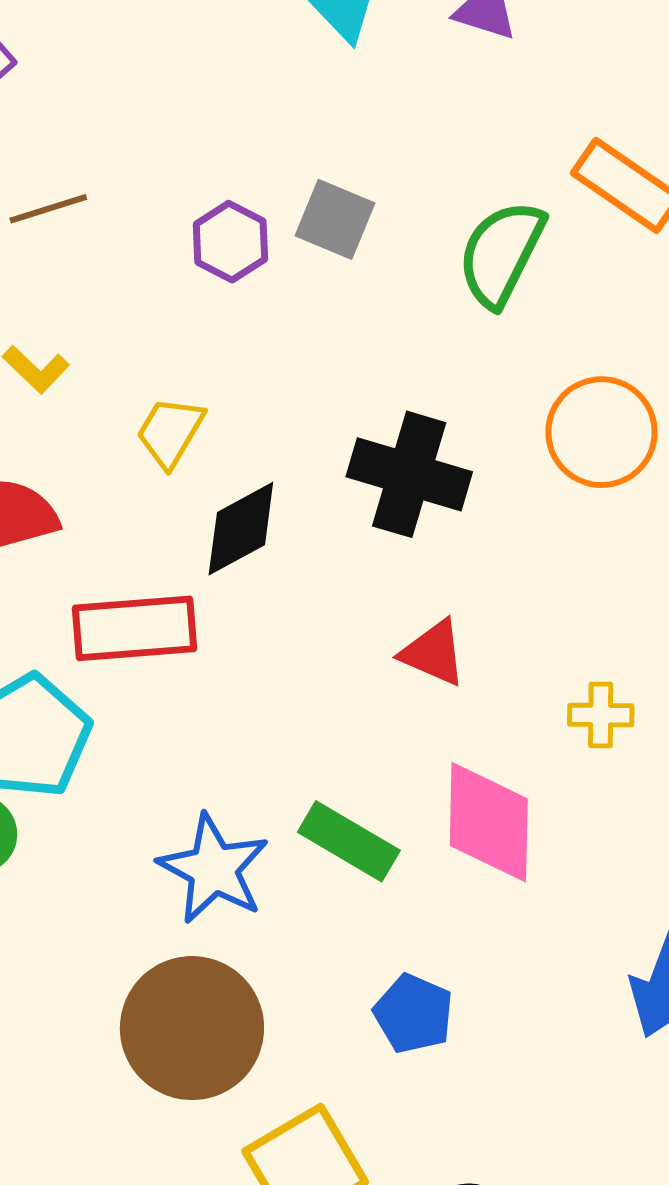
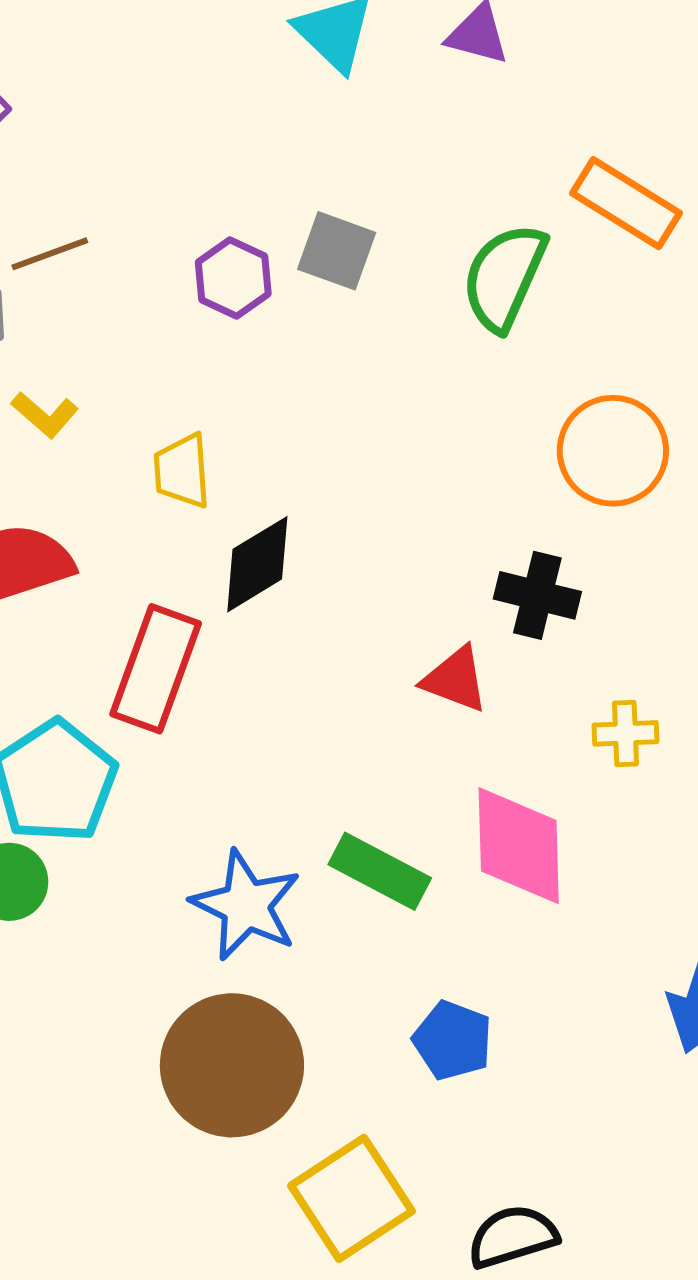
yellow trapezoid: (170, 432) -> (182, 471), turned -32
black cross: (409, 474) -> (537, 595), moved, size x0.7
red rectangle: (134, 628) -> (156, 669), turned -63

